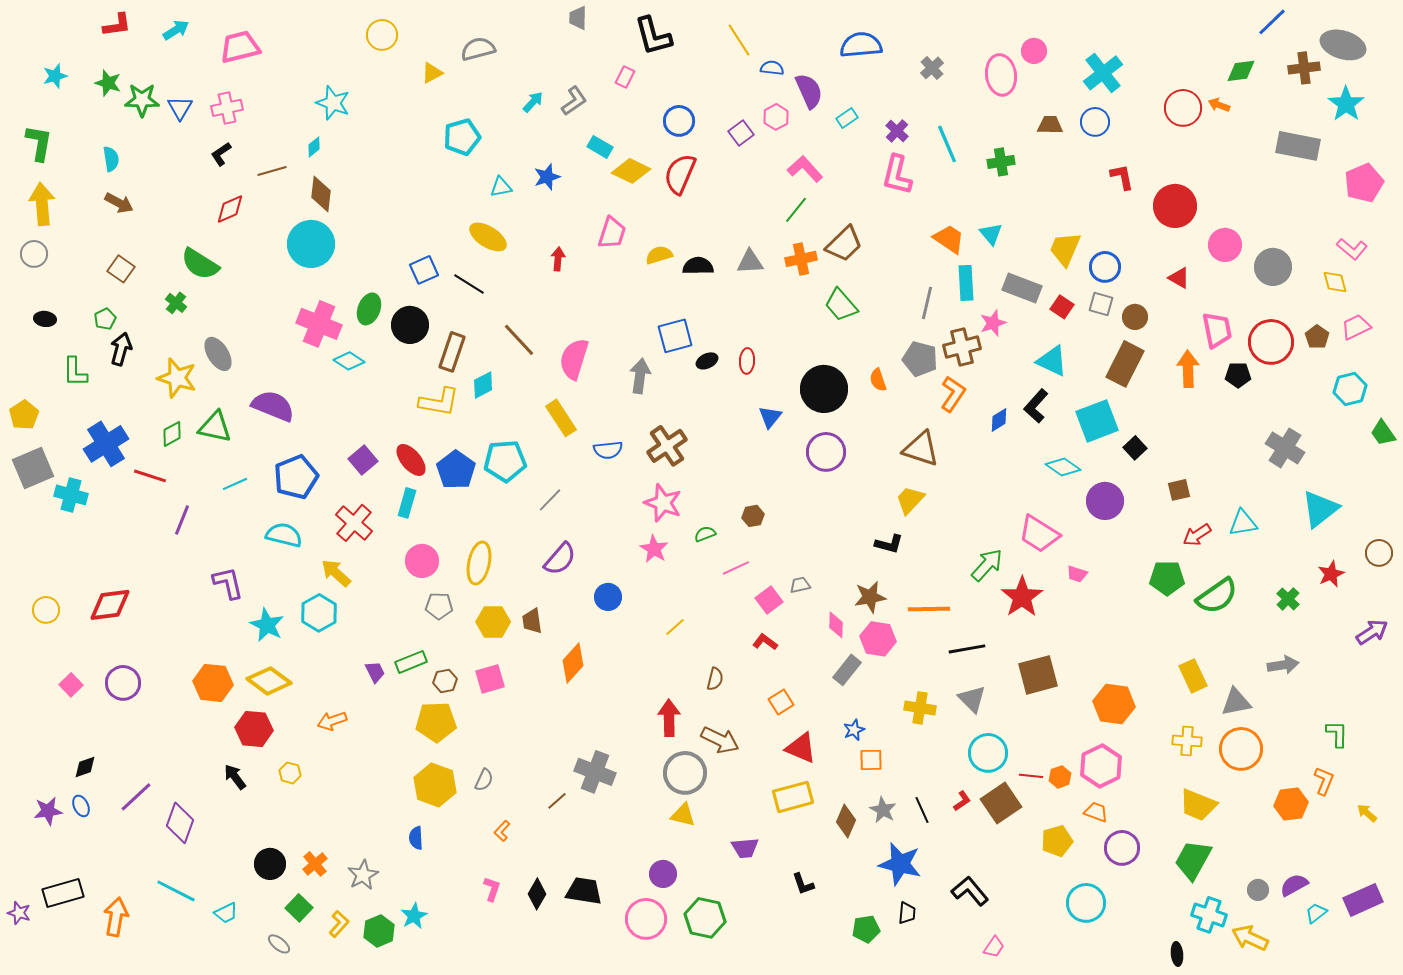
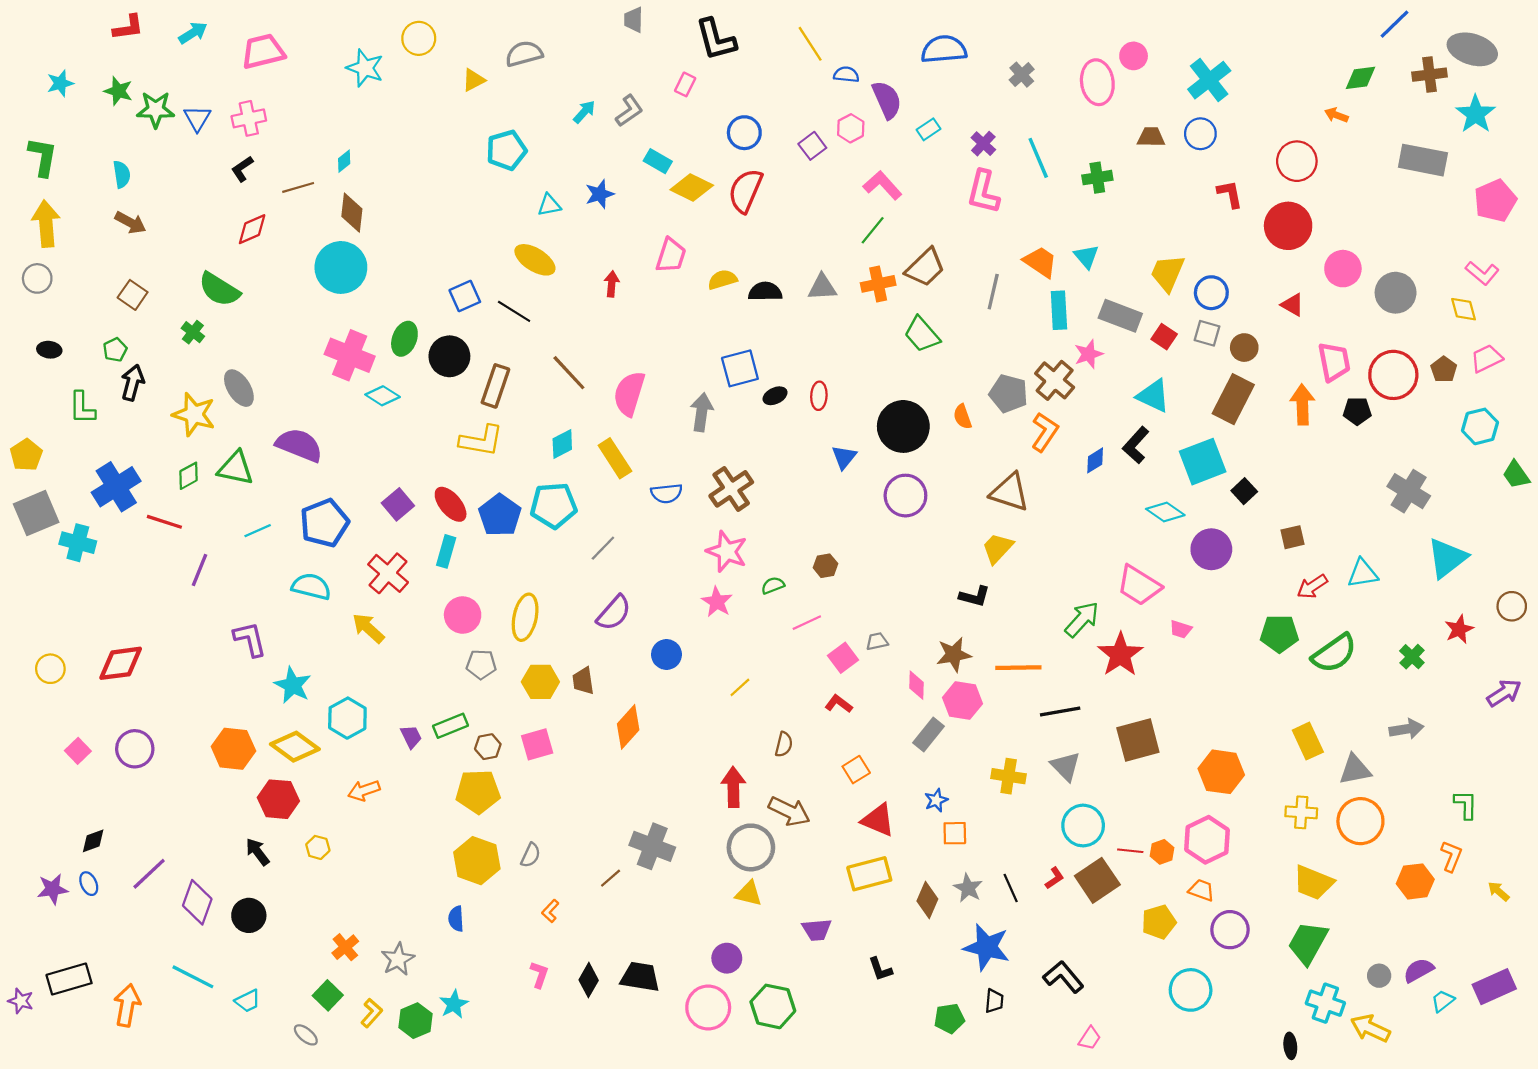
cyan star: (333, 103) -> (365, 68), moved
red circle: (1183, 108) -> (1297, 161), moved
gray line: (927, 303) -> (993, 292), moved
brown cross: (962, 347) -> (1055, 380), turned -36
cyan diamond: (483, 385) -> (562, 444), moved
cyan hexagon: (319, 613) -> (347, 718), moved
black circle: (270, 864) -> (249, 915), moved

